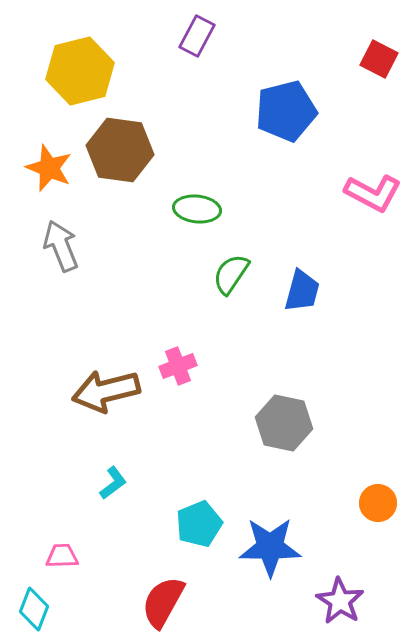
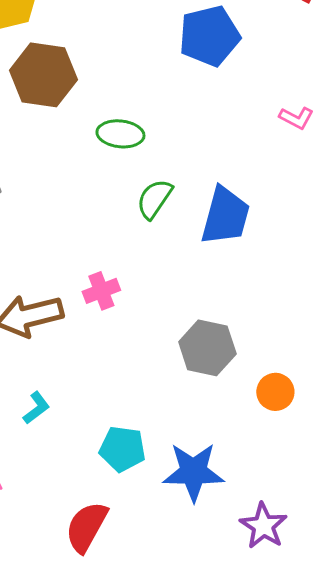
pink L-shape: (373, 193) -> (296, 118), size x0.6
blue trapezoid: (302, 291) -> (225, 216), size x1.4
orange circle: (378, 503) -> (275, 392), moved
cyan pentagon: (199, 524) -> (122, 449), turned 30

